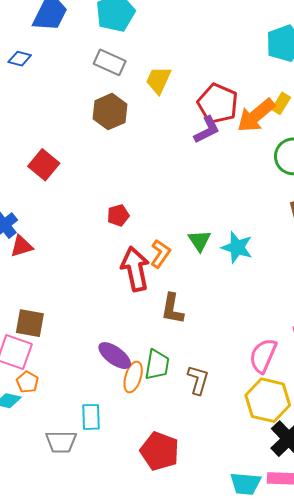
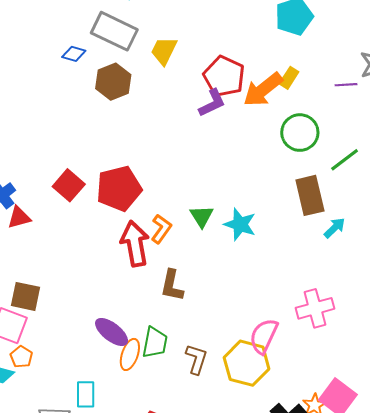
blue diamond: (20, 59) -> (74, 54), moved
gray rectangle: (110, 62) -> (114, 31), size x1.4
red square: (44, 165) -> (69, 185), moved
red pentagon: (118, 215) -> (119, 188), size x2.0
yellow hexagon: (268, 400) -> (247, 363), moved

